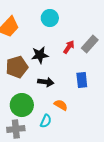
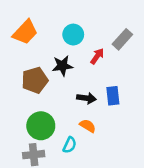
cyan circle: (50, 18) -> (73, 35), moved
gray rectangle: (90, 44) -> (122, 39), moved
black arrow: (46, 82) -> (86, 98), moved

